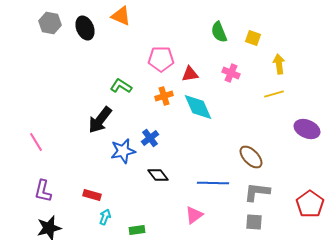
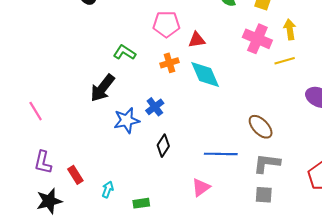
pink cross: (231, 73) -> (257, 39), moved, size x1.5
black diamond: (158, 175) -> (163, 146), turned 70
red rectangle: (92, 195) -> (75, 175), moved, turned 42

